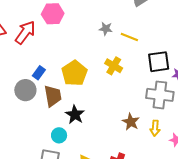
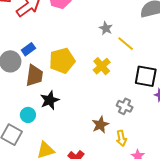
gray cross: (160, 95) -> (125, 106), moved, size x0.6
yellow arrow: (155, 128) -> (121, 138), turned -35

